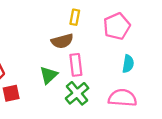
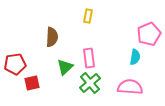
pink pentagon: (117, 26) -> (149, 34), moved
brown semicircle: (62, 41) -> (52, 37), moved, turned -72

